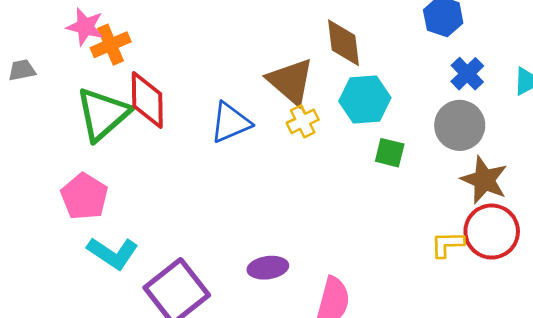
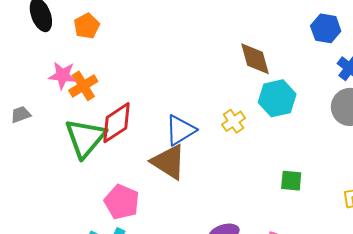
brown triangle: (291, 81) -> (169, 162), moved
red diamond: (147, 100) -> (116, 123), turned 66
green square: (390, 153) -> (291, 181), moved
pink pentagon: (84, 197) -> (122, 202), moved

